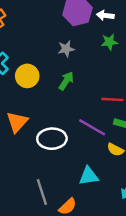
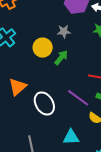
yellow circle: (27, 76) -> (43, 48), moved
white ellipse: (52, 139) -> (44, 103), turned 55

